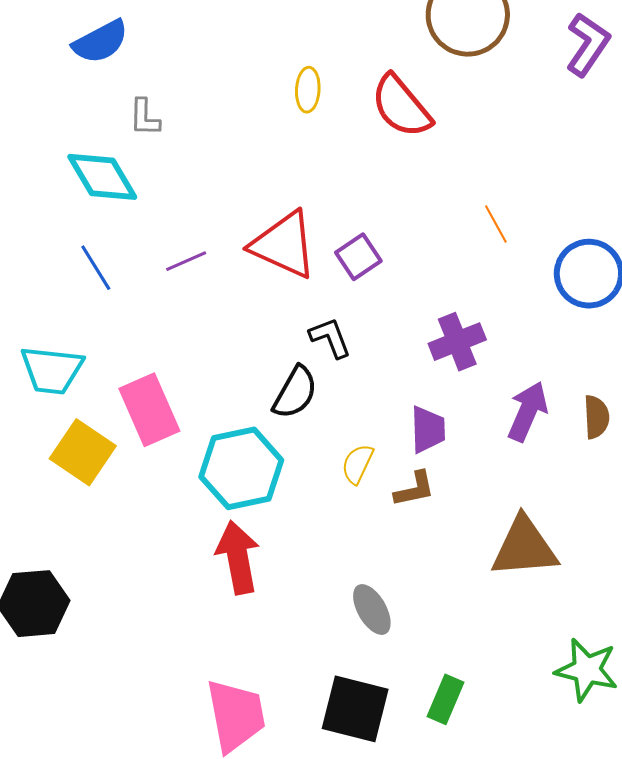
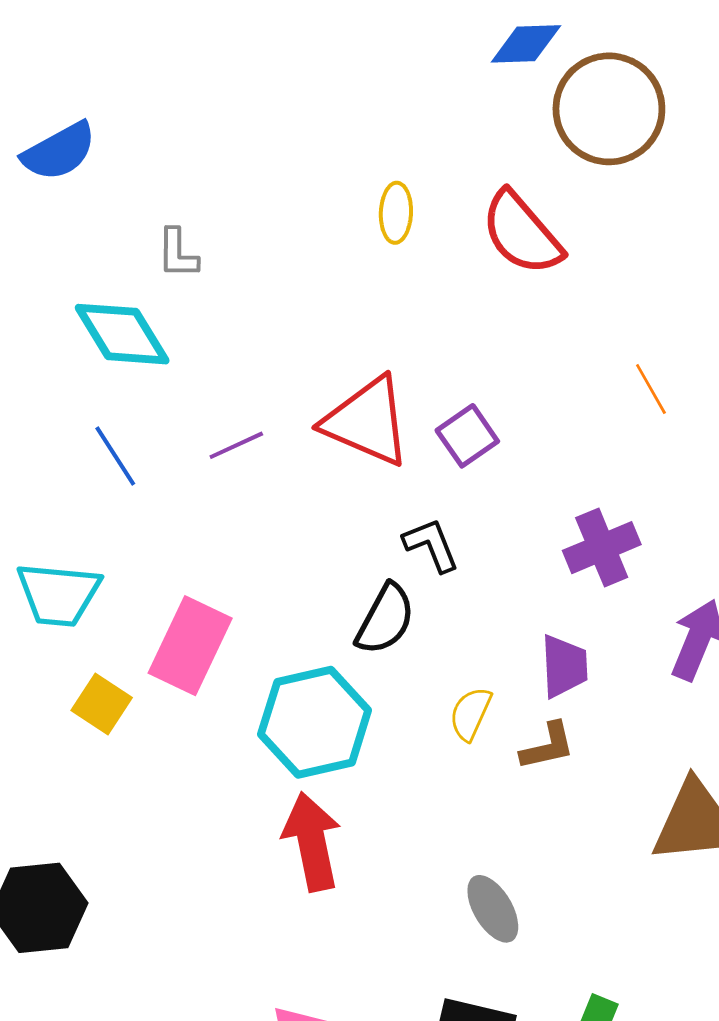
blue semicircle: (100, 42) -> (59, 151), moved
pink rectangle: (149, 410) -> (190, 646), turned 50
yellow square: (83, 452) -> (102, 704), size x0.7

